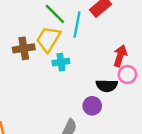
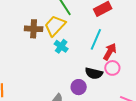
cyan line: (77, 25) -> (96, 39), moved
cyan cross: (61, 62) -> (61, 46), turned 32

